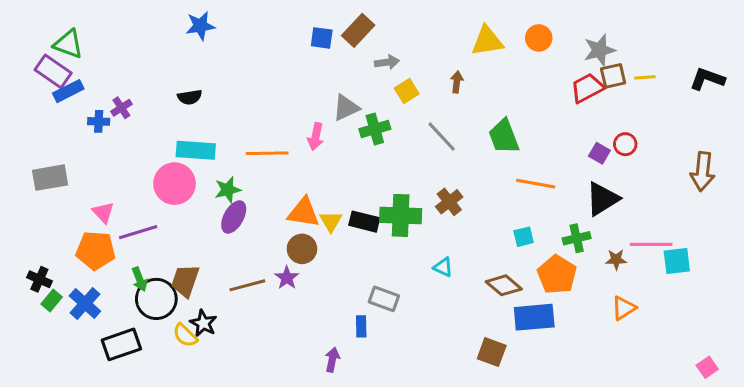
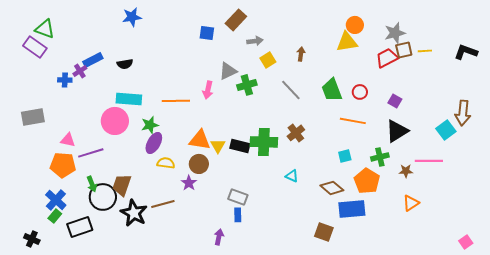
blue square: (322, 38) -> (207, 33), moved
yellow triangle: (487, 41) -> (347, 42), moved
blue rectangle: (68, 91) -> (93, 60), moved
red circle: (625, 144) -> (360, 92), moved
pink triangle: (103, 212) -> (68, 140), turned -35
cyan square: (677, 261) -> (446, 130), moved, turned -30
black cross: (39, 279) -> (32, 239), moved
brown line: (247, 285) -> (163, 204), moved
gray rectangle: (384, 299) -> (238, 197), moved
green rectangle: (52, 300) -> (55, 216), moved
black star: (203, 323) -> (134, 213), size x1.5
yellow semicircle: (185, 335) -> (166, 163), moved, turned 144

